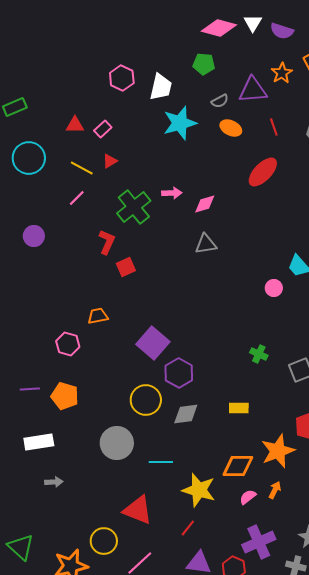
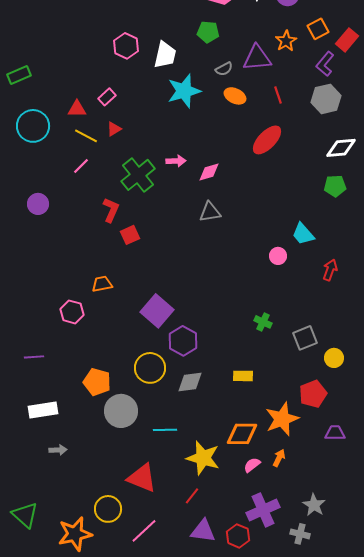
red triangle: (75, 125) -> (77, 109), moved
orange pentagon: (65, 396) -> (97, 382), moved

